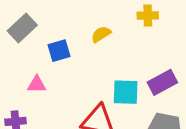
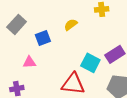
cyan square: (126, 92) -> (90, 63), turned 30

